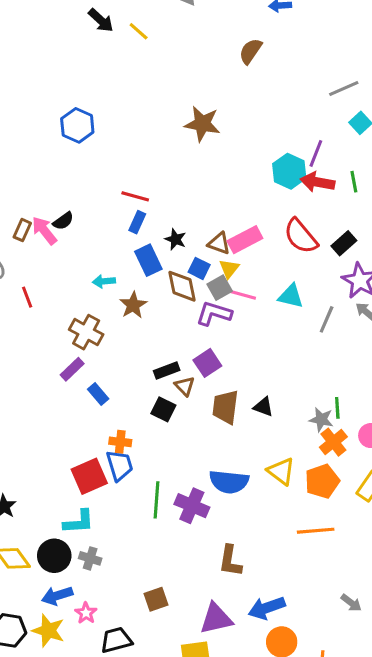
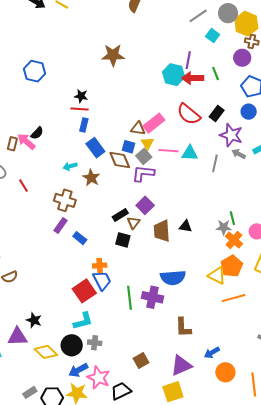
black star: (175, 239) -> (81, 96), moved
pink line: (241, 294) -> (169, 151), moved
brown triangle: (185, 386) -> (133, 223), turned 32
yellow triangle: (281, 471) -> (217, 275), moved
blue arrow: (267, 608) -> (212, 353), size x0.7
pink star: (86, 613) -> (99, 378), size x1.6

